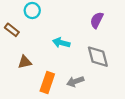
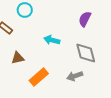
gray arrow: (75, 81) -> (75, 76), moved
orange rectangle: (47, 83) -> (39, 77), turned 30

